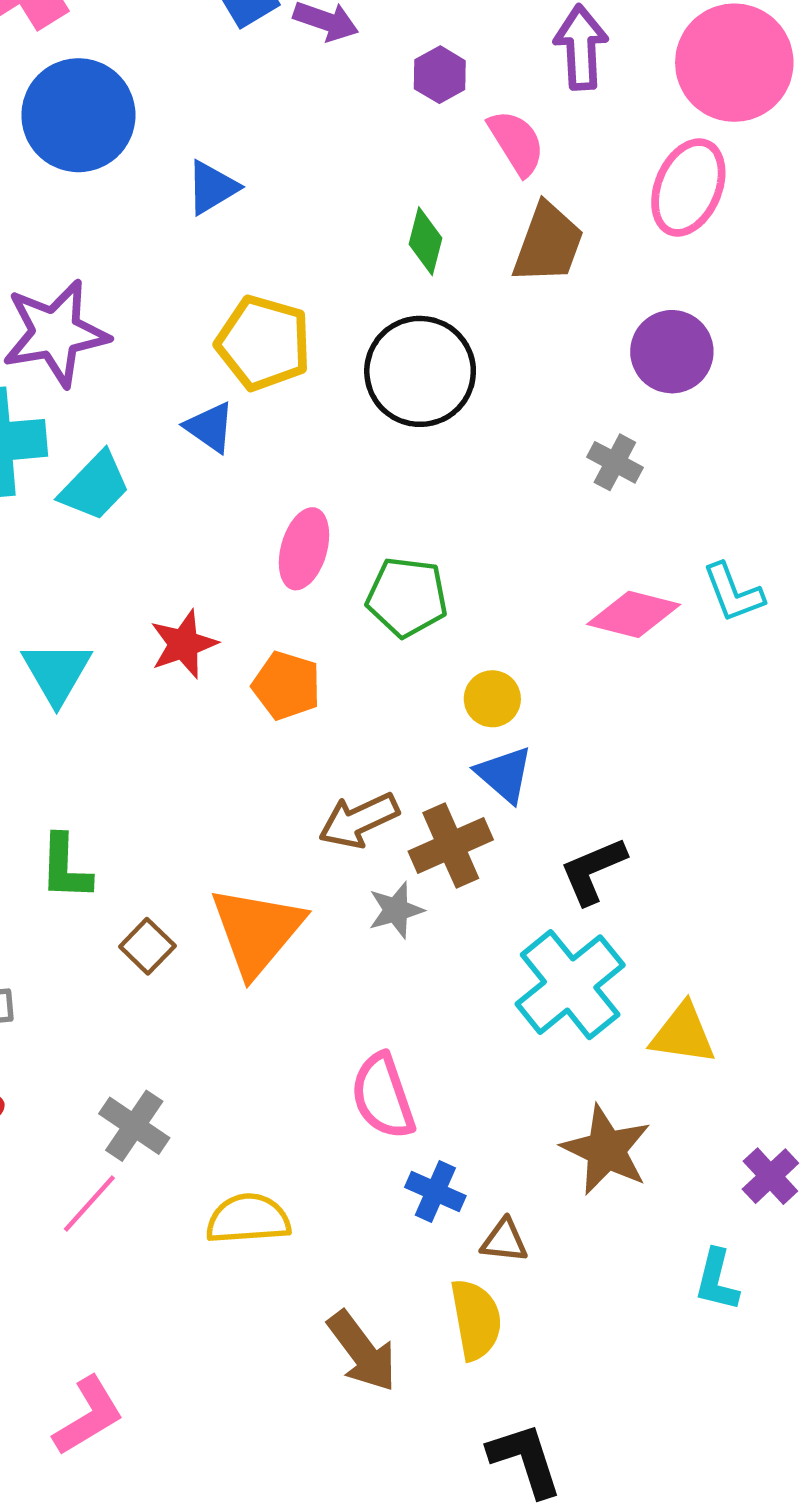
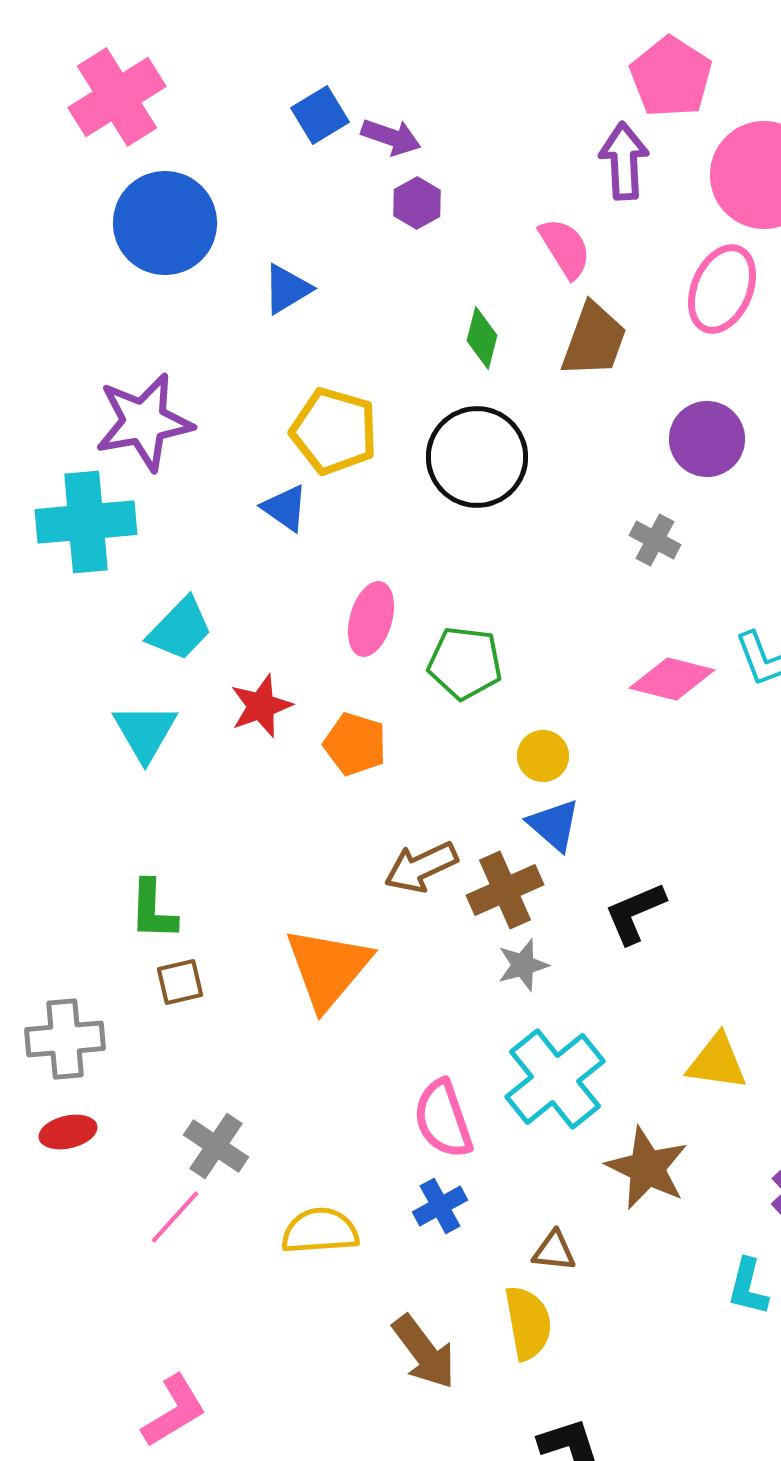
purple hexagon: (440, 75) -> (417, 203), moved
cyan trapezoid: (95, 486) -> (180, 629), moved
gray star: (396, 910) -> (523, 965), moved
brown square: (147, 946) -> (180, 982), moved, turned 33
cyan cross: (570, 985) -> (555, 1079), moved
blue cross: (435, 1191) -> (440, 1206), moved, turned 38

